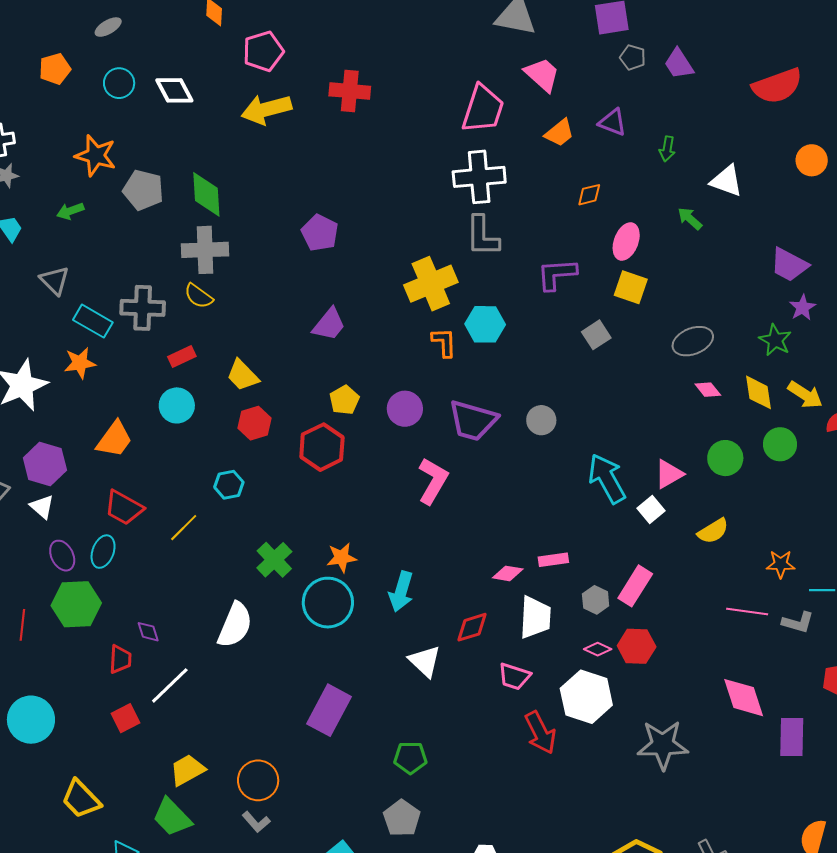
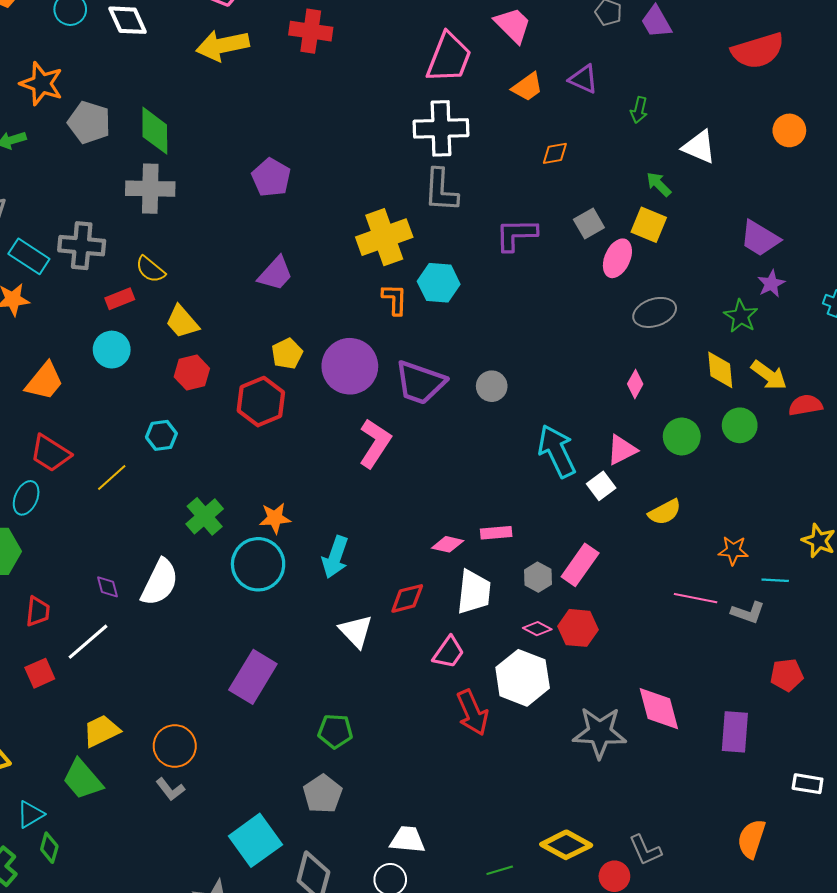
pink ellipse: (626, 241) -> (617, 258), moved
yellow square: (631, 287) -> (649, 225), moved
yellow semicircle: (199, 296) -> (150, 269), moved
gray square: (596, 335) -> (589, 223), moved
pink diamond: (708, 390) -> (635, 384), moved, turned 64
purple circle: (405, 409) -> (350, 366), size x1.5
purple diamond: (148, 632) -> (108, 587), moved
pink trapezoid: (514, 676) -> (449, 652), turned -76
pink diamond: (744, 698) -> (659, 709), moved

